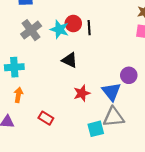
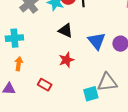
blue triangle: (111, 92) -> (97, 41), moved
red star: (82, 93) -> (66, 60), moved

